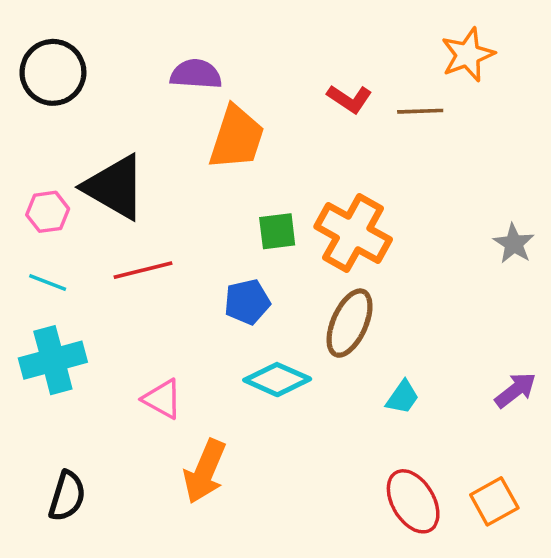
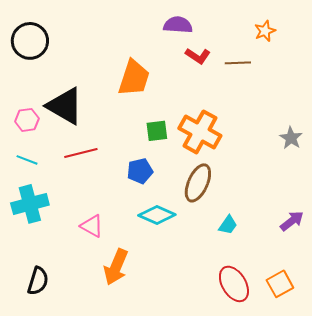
orange star: (468, 55) -> (265, 31), size x0.7
purple semicircle: (196, 74) -> (178, 25), moved

